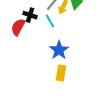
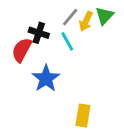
blue star: (59, 50) -> (46, 78), moved

